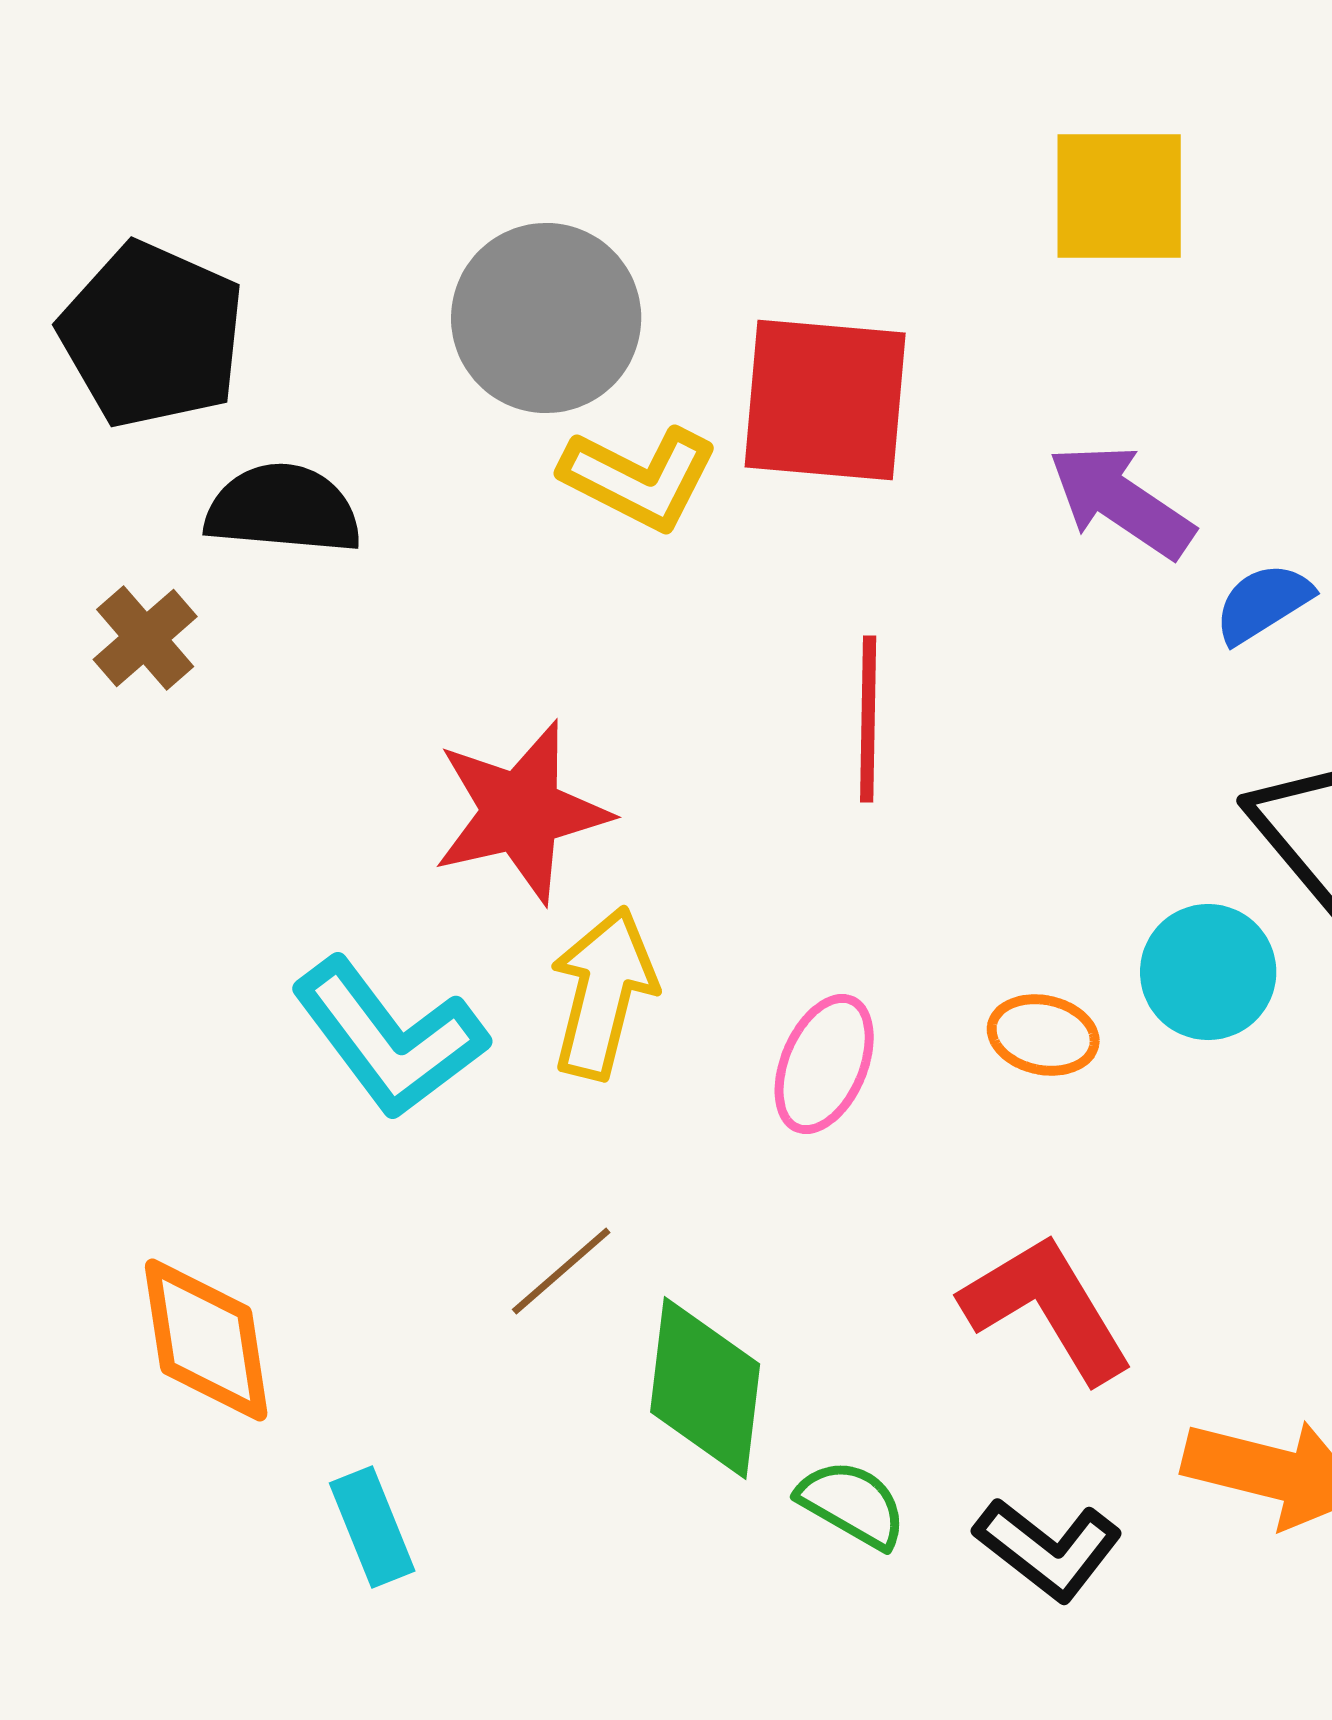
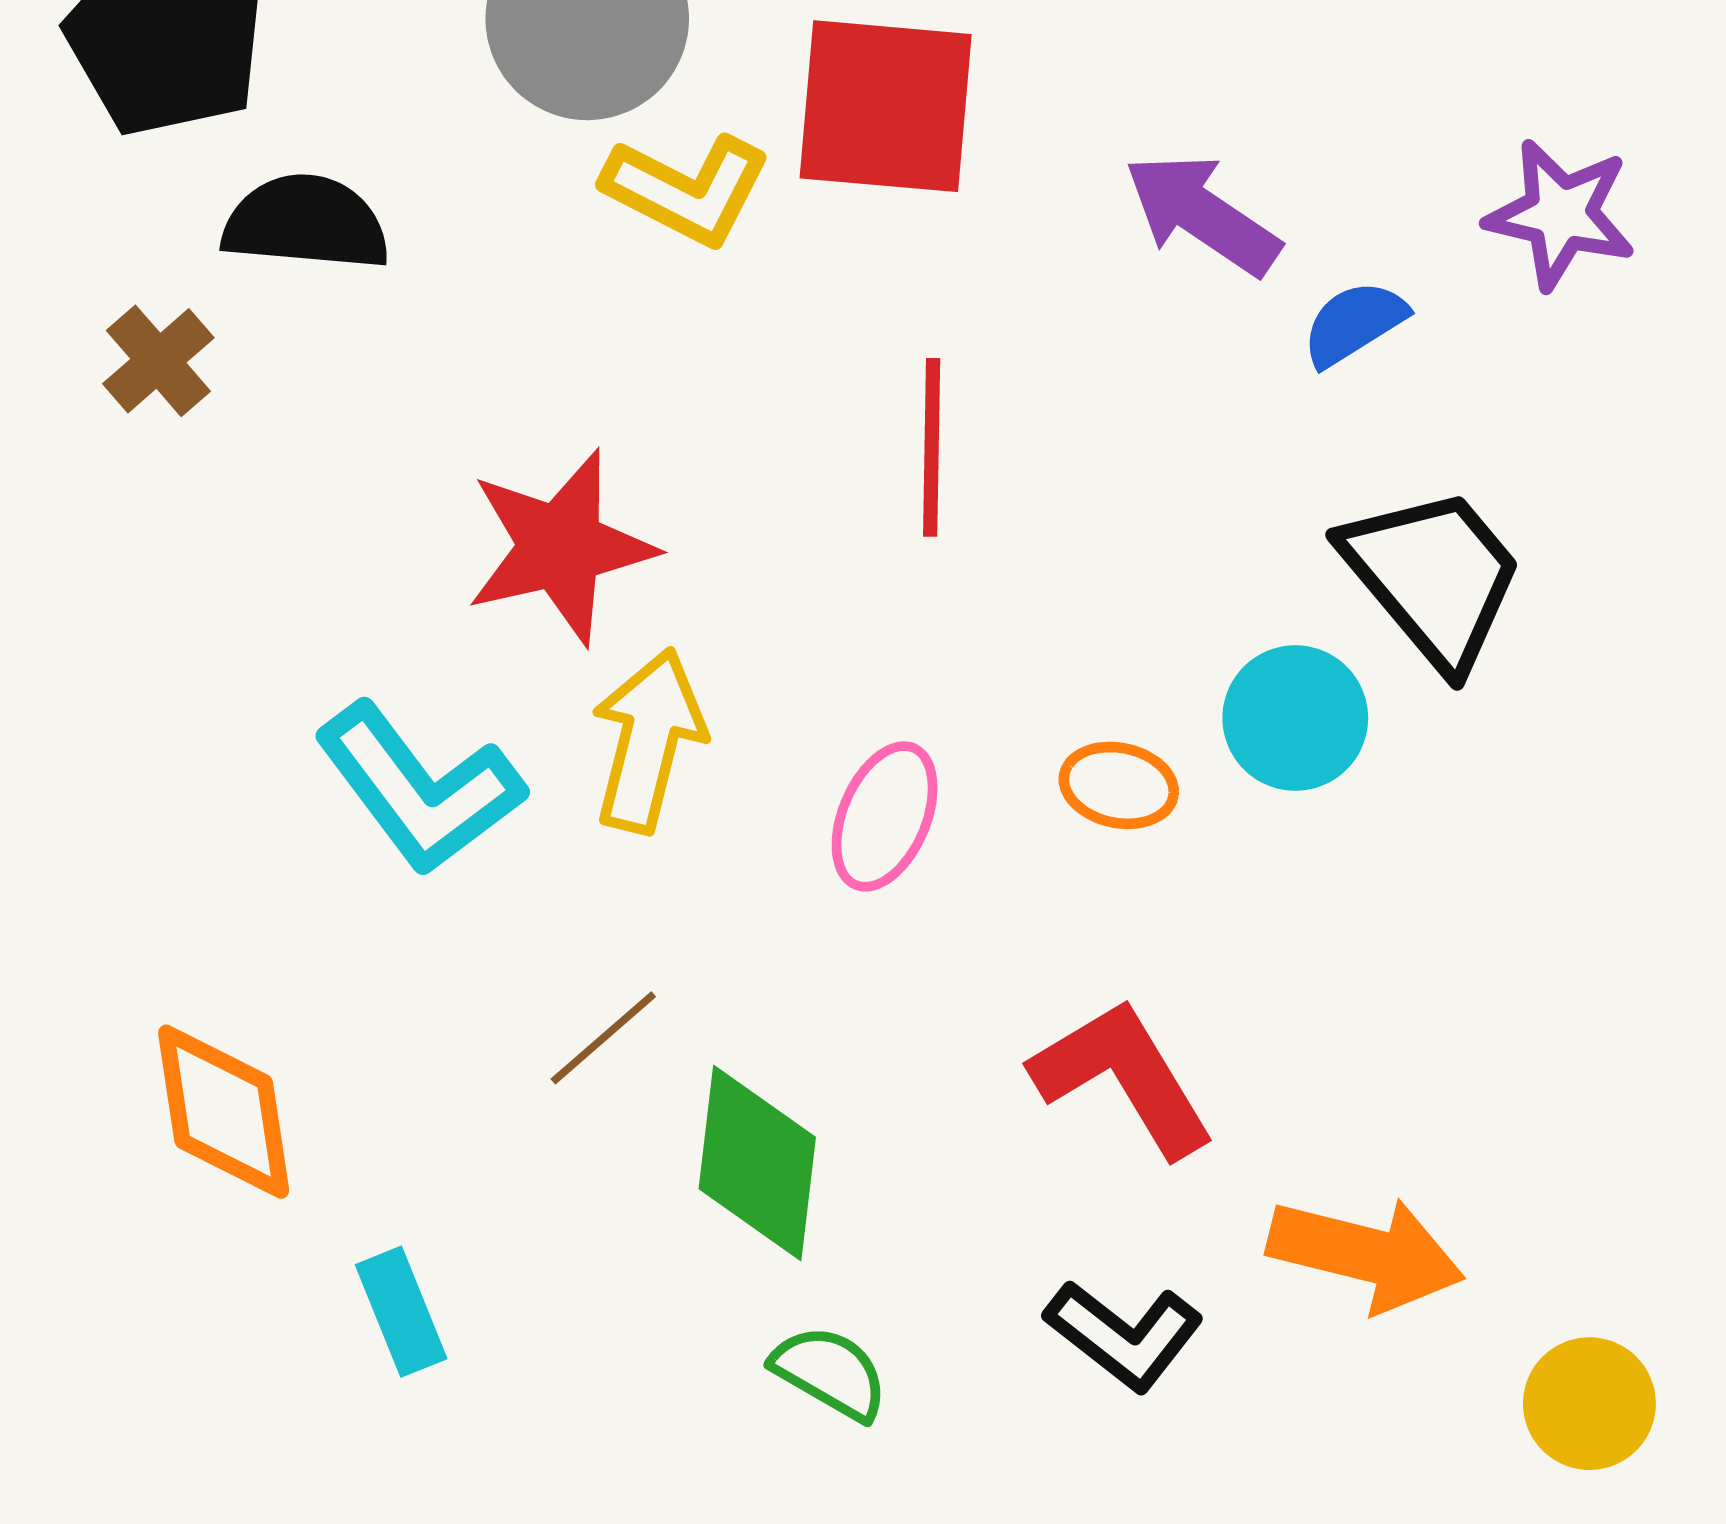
green semicircle: (852, 1504) -> (830, 1373), moved

